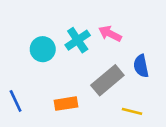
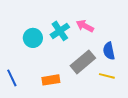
yellow line: (132, 111) -> (107, 76), moved

